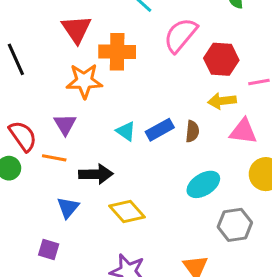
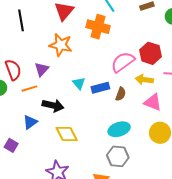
pink semicircle: (180, 35) -> (123, 62), moved
orange cross: (117, 52) -> (98, 27), moved
orange line: (54, 158) -> (29, 89), turned -42
gray hexagon: (235, 225) -> (118, 156), moved

